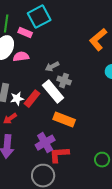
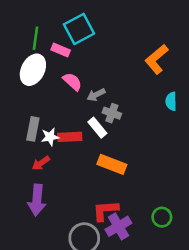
pink semicircle: (21, 57) -> (72, 82), moved, turned 49
white rectangle: (53, 92) -> (97, 128), size x0.7
red rectangle: (32, 99) -> (70, 137), turned 48
purple cross: (45, 143) -> (118, 226), moved

